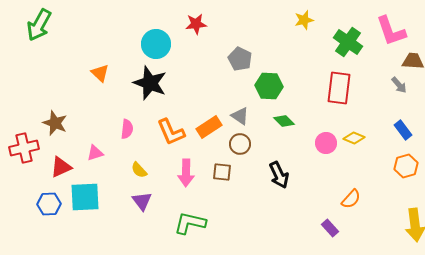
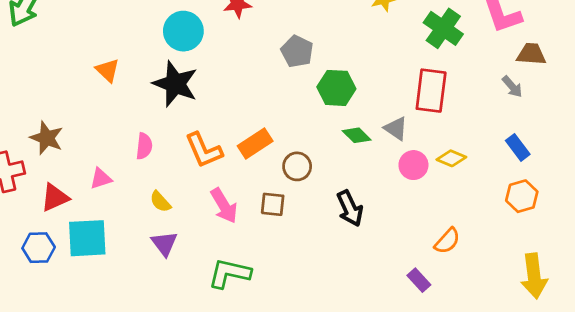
gray triangle: (240, 116) -> (396, 129), moved
pink arrow: (186, 173) -> (224, 206), turned -32

